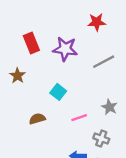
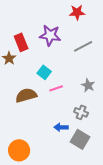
red rectangle: (31, 43) -> (21, 42), moved
pink line: (79, 118) -> (56, 88), moved
brown semicircle: (37, 119) -> (26, 95), size x1.5

